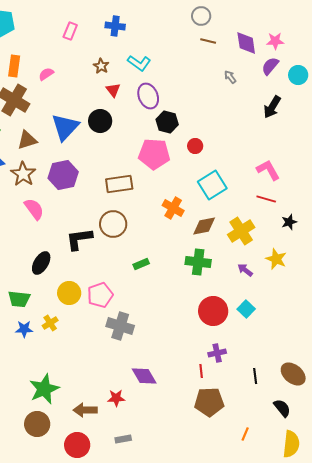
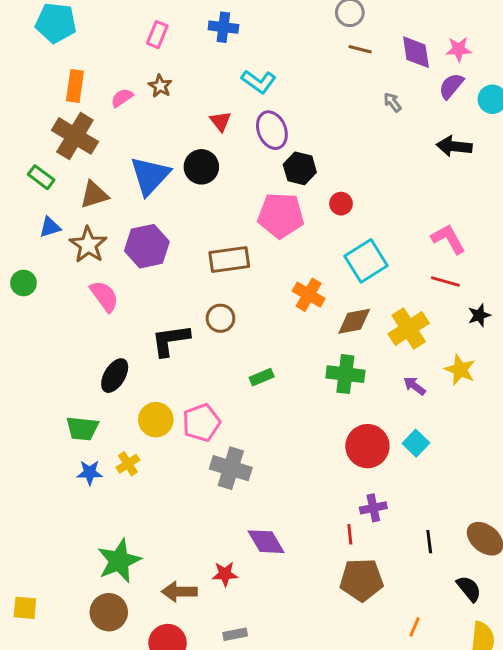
brown star: (101, 66) -> (160, 86), moved
black arrow: (272, 107) -> (454, 146), turned 65
brown circle: (113, 224) -> (220, 318), size x0.7

